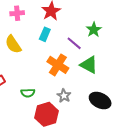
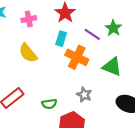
purple line: (74, 43) -> (92, 34), moved
orange cross: (58, 65) -> (77, 57), moved
gray star: (64, 96) -> (84, 95), moved

